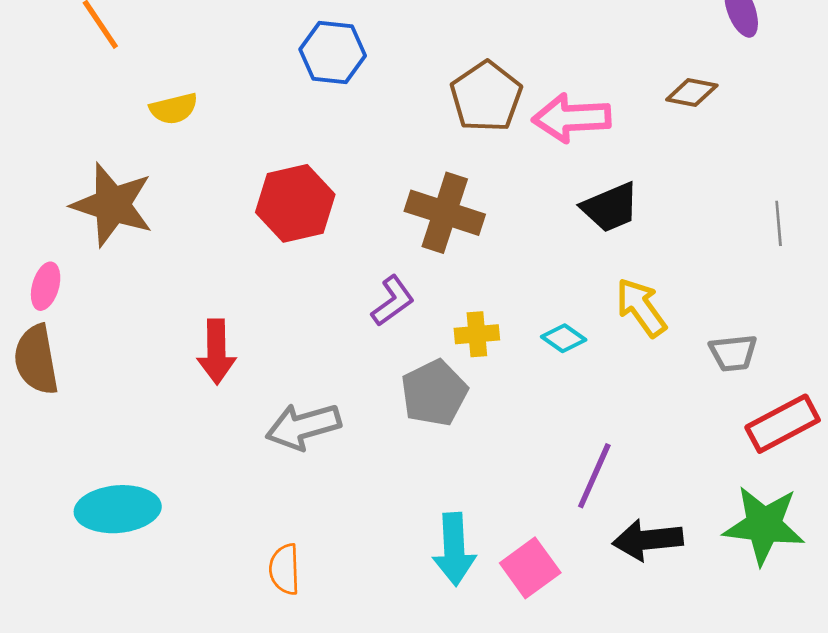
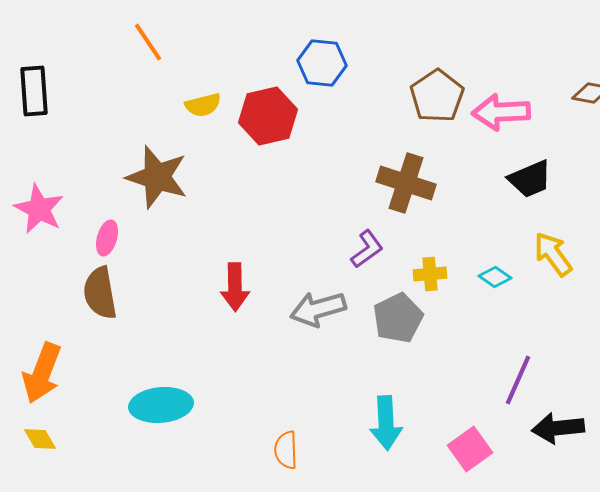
red hexagon: (295, 203) -> (268, 116), moved
gray arrow: (303, 426) -> (318, 309), moved
cyan arrow: (454, 549) -> (386, 423), moved

